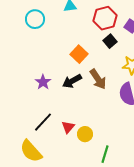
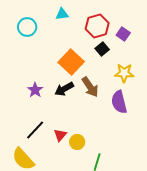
orange square: (79, 54) -> (71, 62), size x1.4

